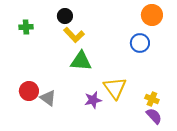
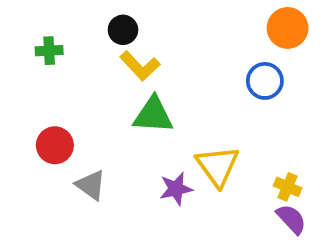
red circle: (29, 91) -> (55, 145), moved

